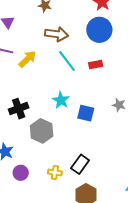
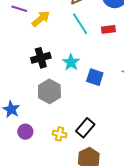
black cross: (19, 109) -> (41, 58), moved

